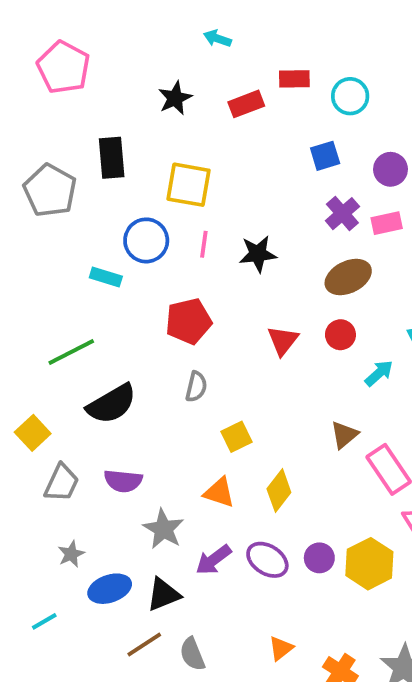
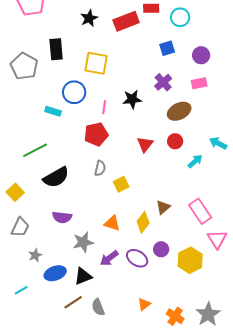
red rectangle: (246, 104) -> (126, 21), size x1.4
purple cross: (342, 214) -> (163, 82), moved
pink line: (204, 244) -> (104, 107), moved
brown triangle: (344, 435) -> (163, 207), moved
yellow square: (237, 437) -> (121, 184), moved
gray trapezoid: (62, 483) -> (20, 227), moved
gray star: (164, 529) -> (83, 242), turned 30
purple circle: (319, 558) -> (161, 249), moved

